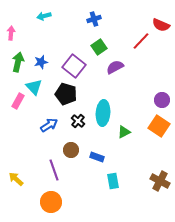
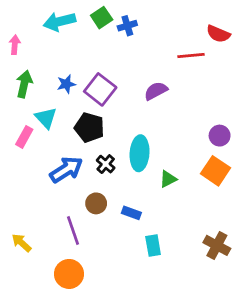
cyan arrow: (44, 16) -> (59, 22), size x1.6
red line: (141, 41) -> (191, 56), turned 42
green square: (99, 47) -> (102, 18), moved
blue star: (41, 62) -> (66, 84), moved
blue arrow: (49, 125) -> (66, 169), size x1.4

